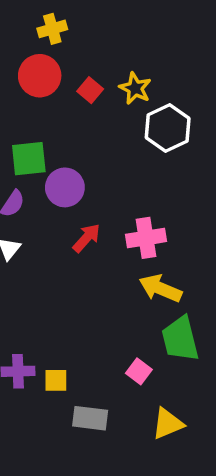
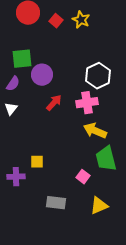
white hexagon: (168, 128) -> (98, 76), moved
yellow square: (56, 380) -> (37, 162), moved

